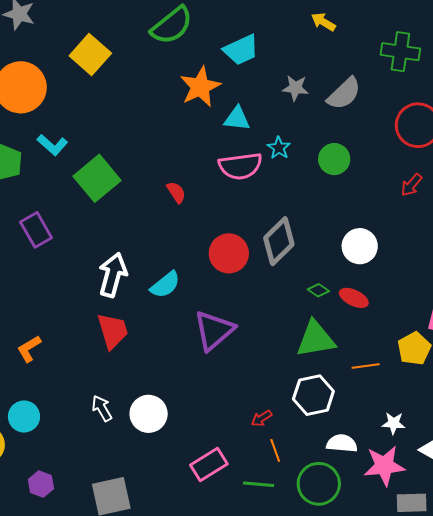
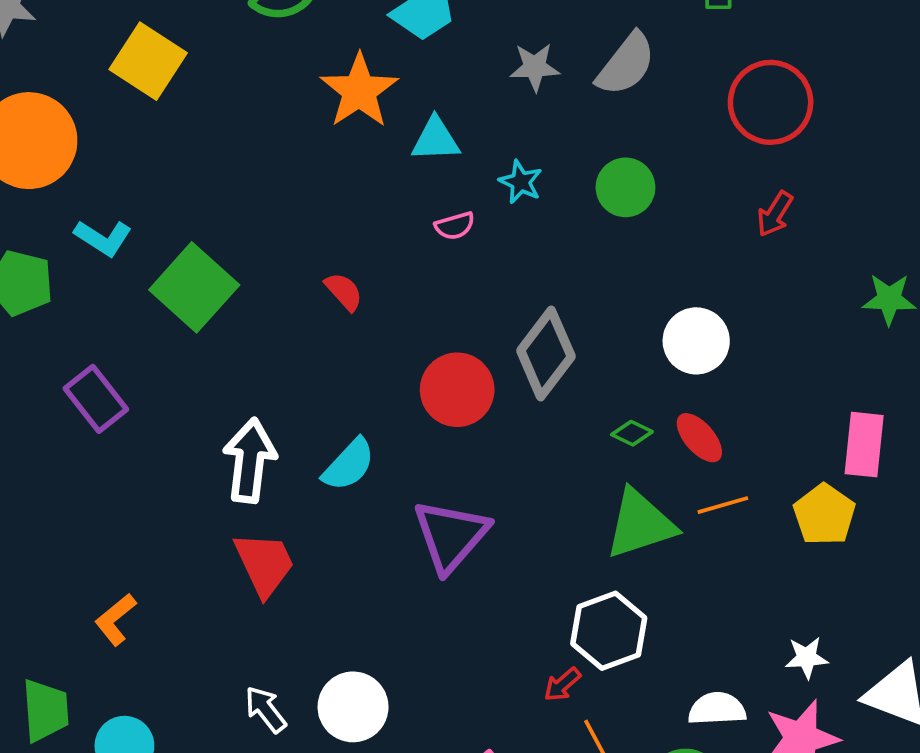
pink semicircle: (240, 166) -> (455, 226), size x0.5
red ellipse: (354, 298) -> (699, 438), turned 32
orange line: (366, 366) -> (723, 505), moved
white hexagon: (313, 395) -> (609, 631), moved

